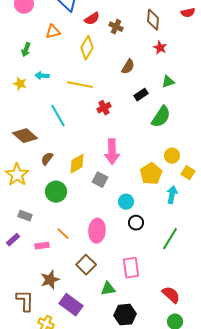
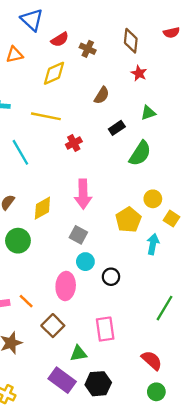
yellow diamond: (87, 48) -> (54, 73), turned 35
gray square: (100, 180) -> (78, 235), moved
cyan circle: (126, 202) -> (85, 262), moved
orange line: (63, 234) -> (26, 301), moved
green line: (170, 239) -> (164, 308), moved
purple rectangle: (71, 305) -> (62, 380), moved

